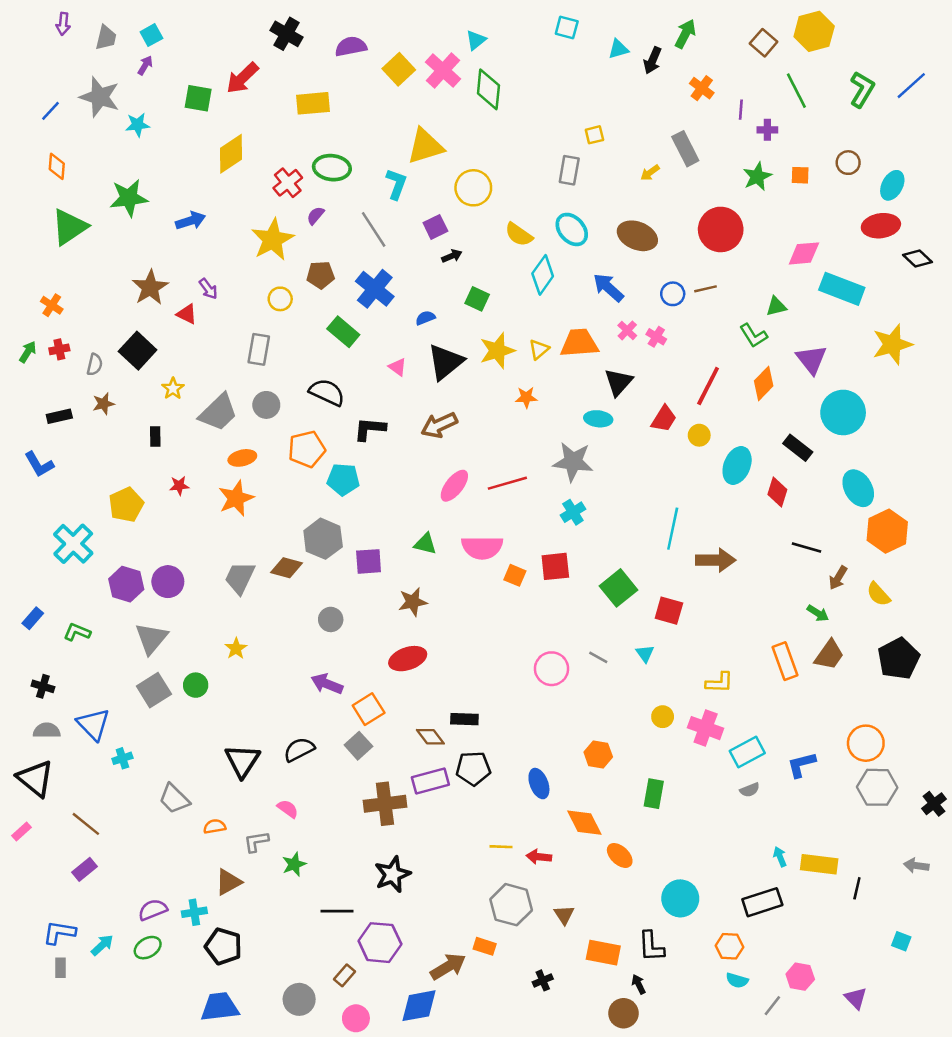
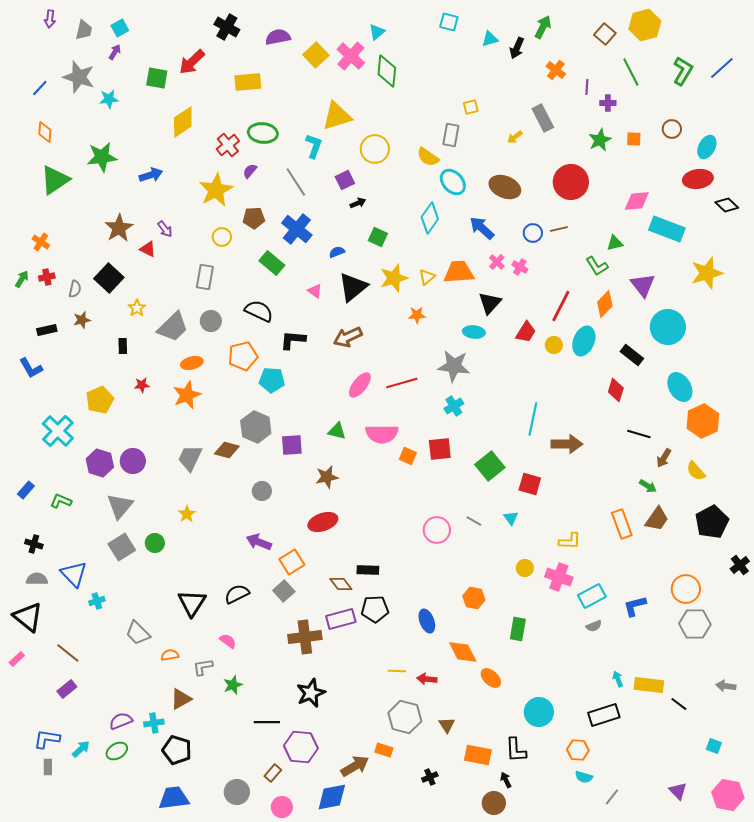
yellow semicircle: (519, 235) -> (428, 157), moved
cyan ellipse: (737, 465) -> (584, 341), moved
black cross: (934, 804) -> (740, 565), moved
black line: (857, 888) -> (679, 704), turned -66
pink hexagon: (800, 977) -> (728, 795), moved, size x1.4

